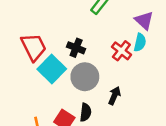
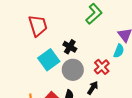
red trapezoid: (34, 47) -> (38, 26), moved
red cross: (121, 51) -> (102, 67), moved

